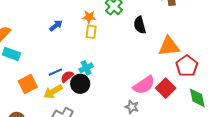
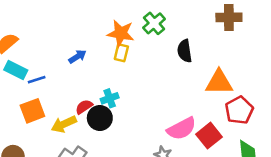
orange star: (89, 17) -> (121, 33), size x1.5
blue arrow: (56, 26) -> (77, 57), moved
blue line: (55, 72) -> (37, 80), moved

